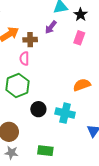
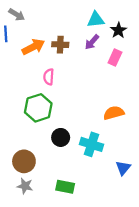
purple arrow: (51, 27) -> (92, 42), moved
brown cross: (30, 40) -> (60, 45), moved

